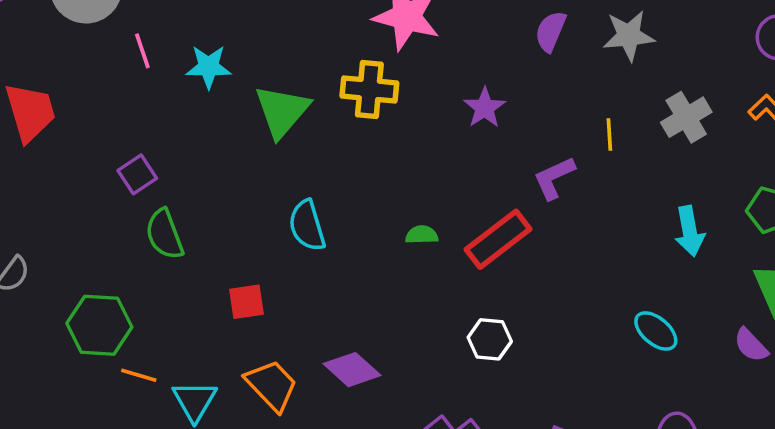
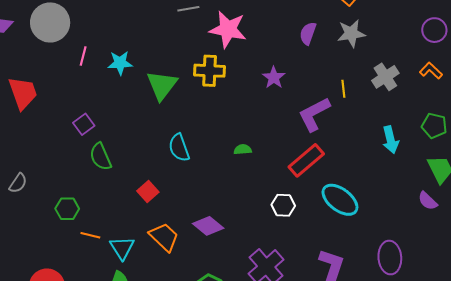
pink line: (142, 51) -> (83, 56), turned 36
purple L-shape: (554, 178) -> (314, 114), size x1.4
red rectangle: (498, 239) -> (306, 160), moved
red square: (246, 302) -> (148, 192), turned -30
green hexagon: (99, 325) -> (67, 209), size x0.7
cyan ellipse: (656, 331) -> (340, 200), moved, size x1.5

